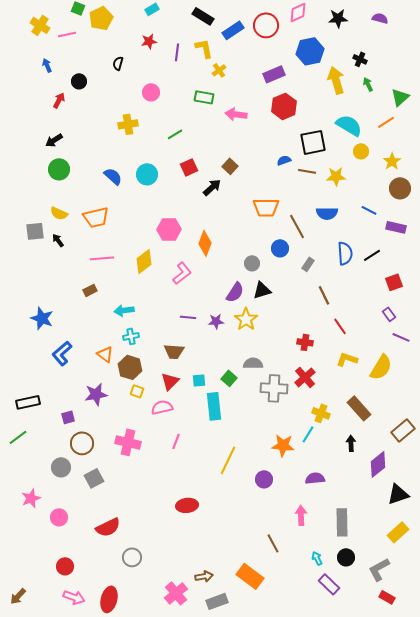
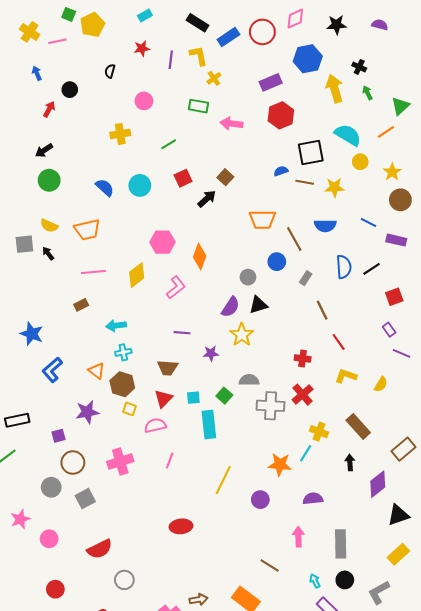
purple star: (216, 321) -> (211, 353), moved
yellow semicircle: (381, 367) -> (381, 384), size x0.6
pink cross: (128, 442) -> (120, 461), turned -30
brown line: (273, 543) -> (270, 566), turned -30

